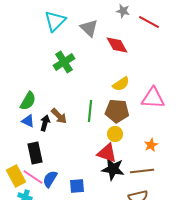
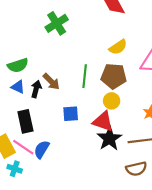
green semicircle: (28, 101) -> (18, 65), turned 42
black star: (113, 169) -> (109, 139), turned 30
blue square: (77, 186) -> (71, 114), moved

